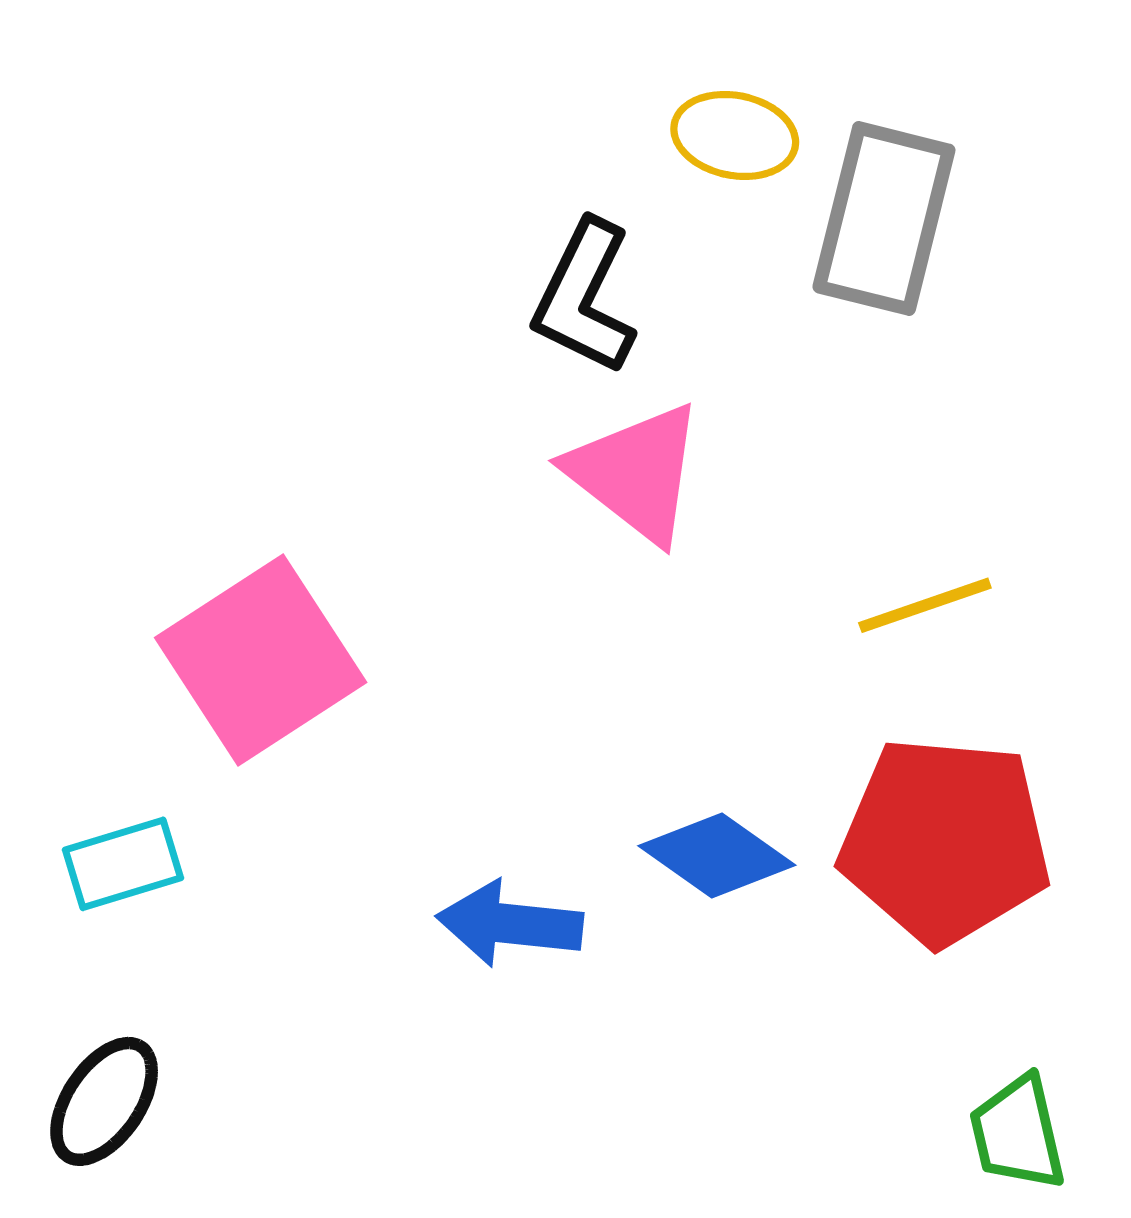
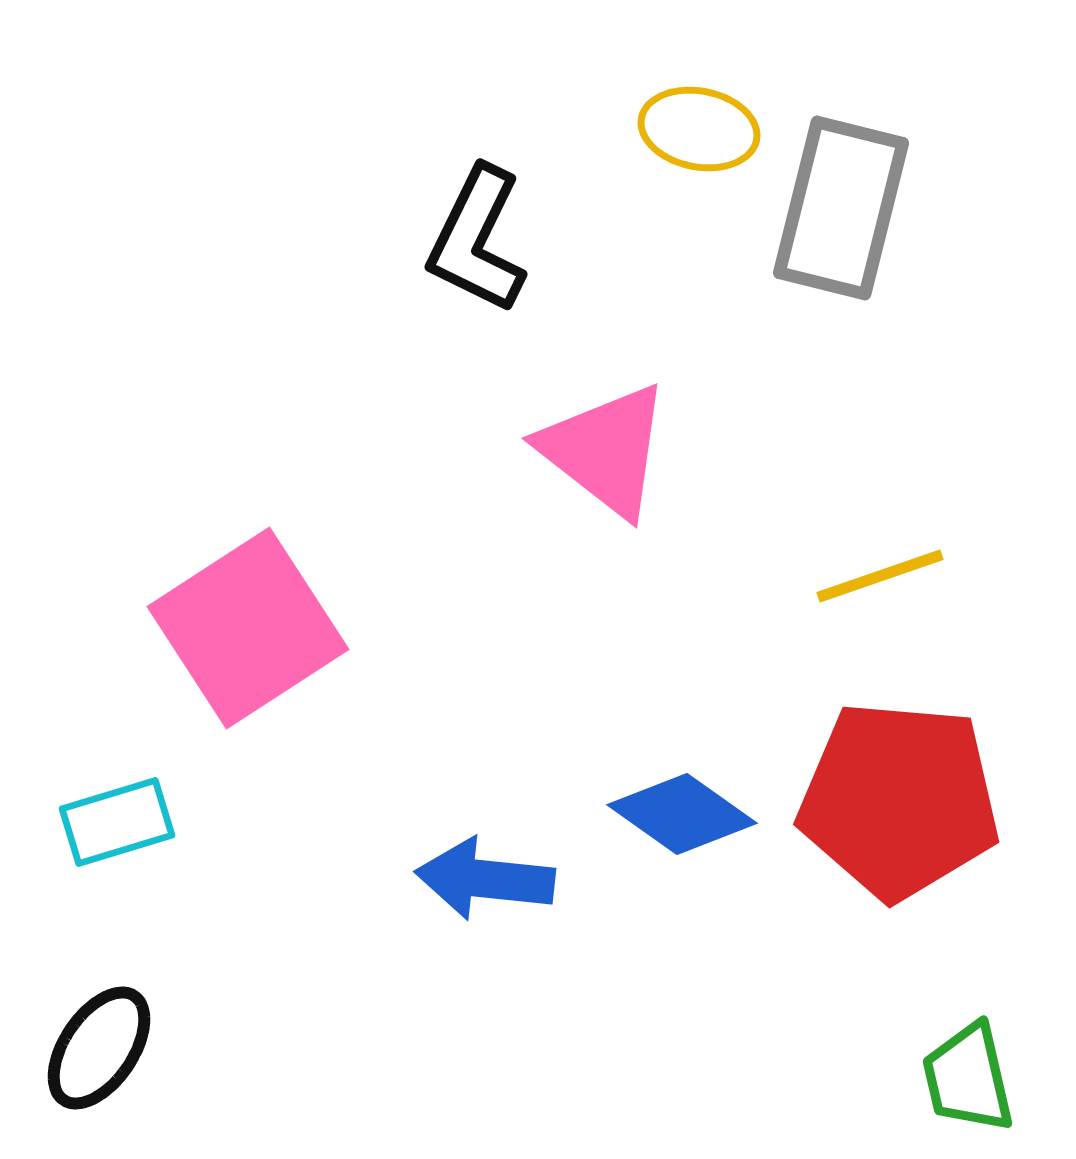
black L-shape: (584, 297) -> (477, 240), moved

